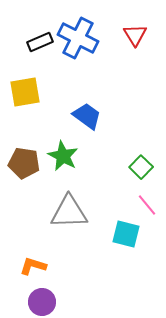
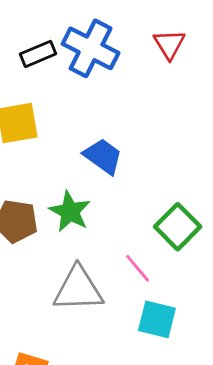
green square: (141, 167) -> (178, 227), size x1.4
pink line: (147, 205) -> (138, 268), moved

